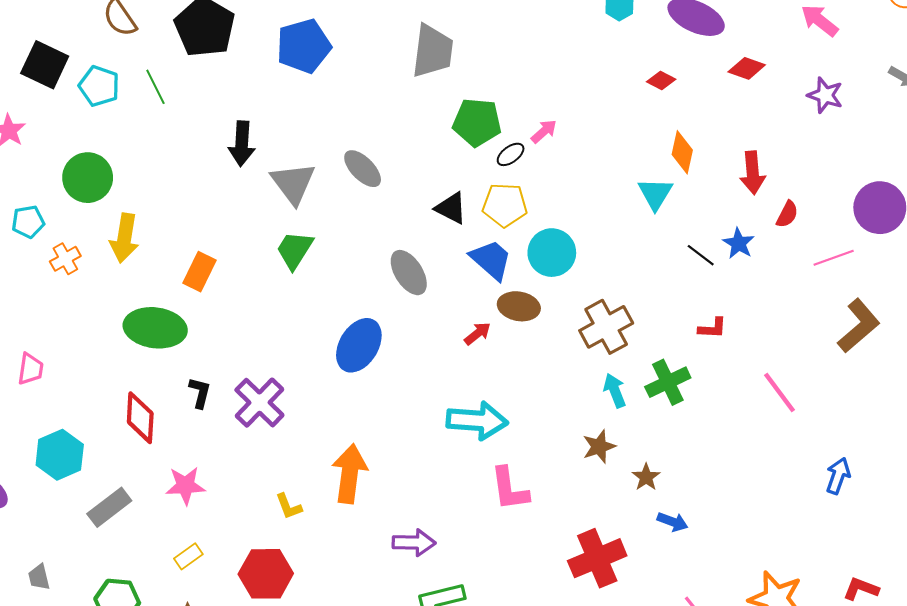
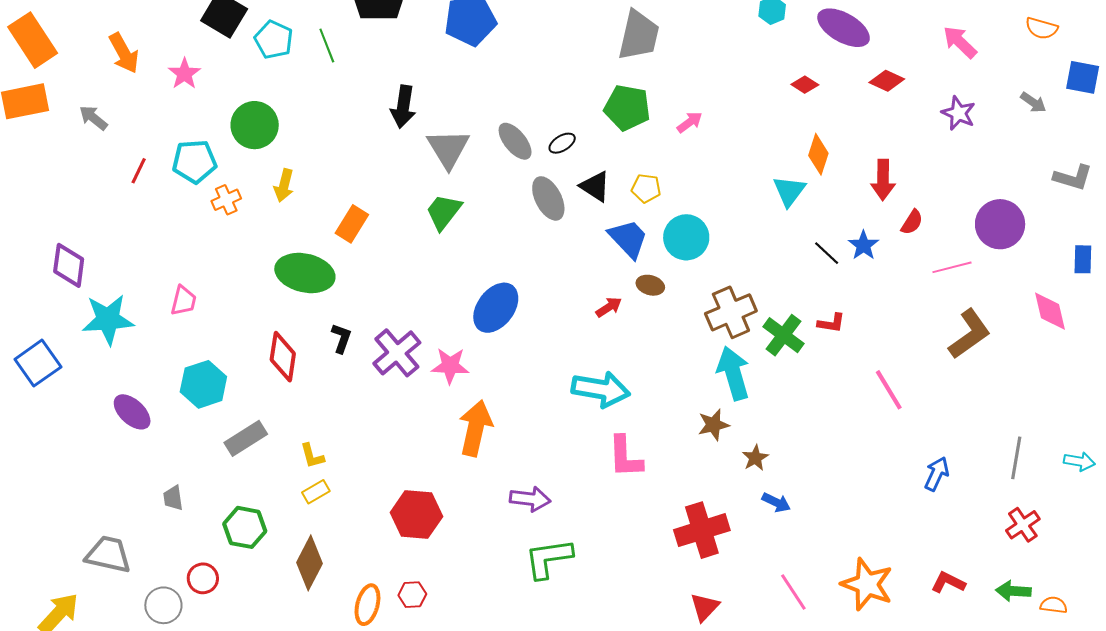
gray trapezoid: (433, 51) -> (639, 35), moved
black ellipse: (511, 154) -> (562, 143), moved
yellow pentagon: (505, 205) -> (646, 188), size x0.7
cyan pentagon: (28, 222) -> (194, 161), size x1.4
yellow arrow: (124, 238) -> (284, 185), size x0.7
gray ellipse: (409, 273) -> (548, 198), moved
brown ellipse: (519, 306) -> (650, 285), size x0.7
green cross: (668, 382) -> (783, 335), moved, turned -33
cyan arrow: (615, 391) -> (733, 373), size x1.6
pink star: (185, 486) -> (450, 366), moved
yellow L-shape: (289, 506) -> (312, 456), moved
red hexagon: (266, 574) -> (416, 515), moved

